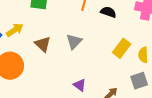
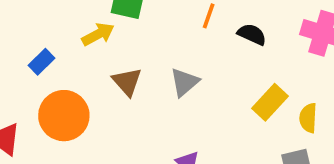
yellow arrow: (15, 30) -> (98, 34), moved

